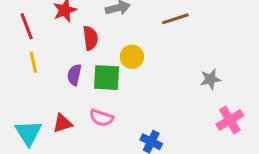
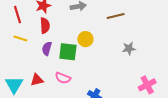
red semicircle: (90, 38) -> (45, 26), moved
yellow line: (33, 62) -> (20, 38), turned -64
gray star: (210, 79) -> (129, 49), moved

